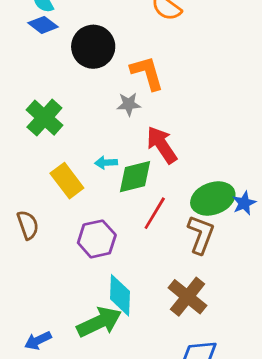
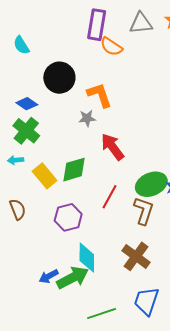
blue diamond: (43, 25) -> (27, 104), moved
cyan arrow: (106, 163) -> (15, 160), moved
green diamond: (135, 177) -> (74, 170), moved
blue arrow: (38, 341) -> (49, 276), moved

